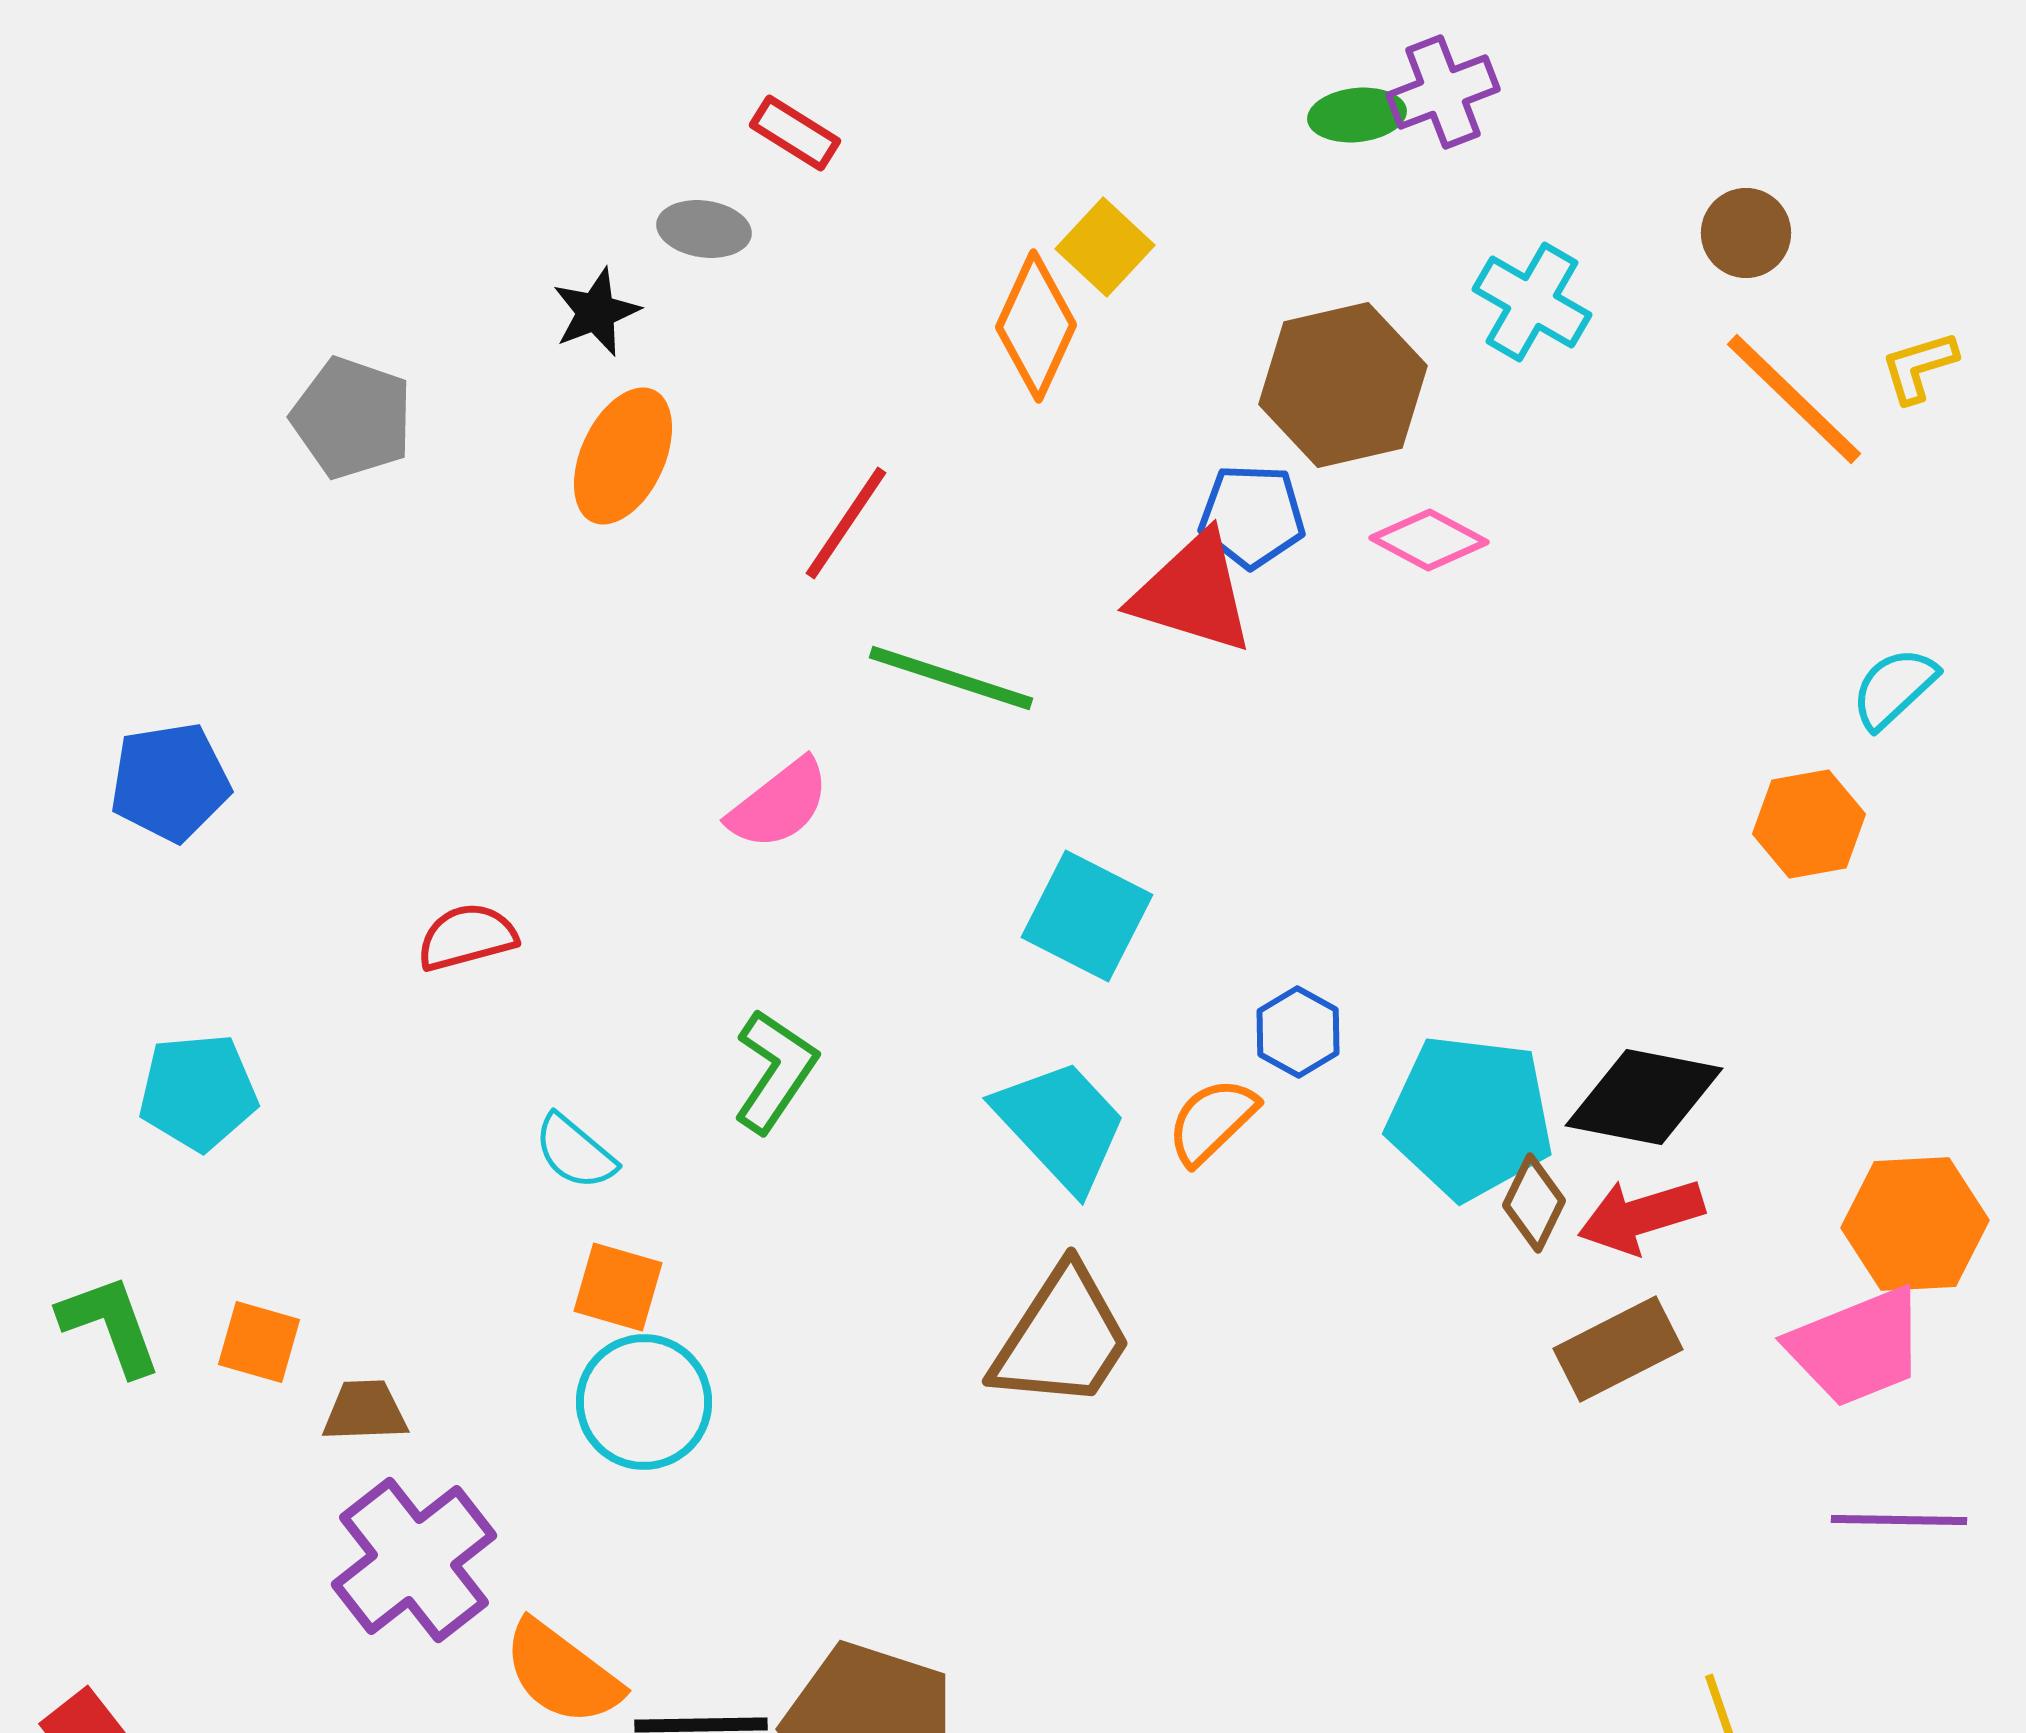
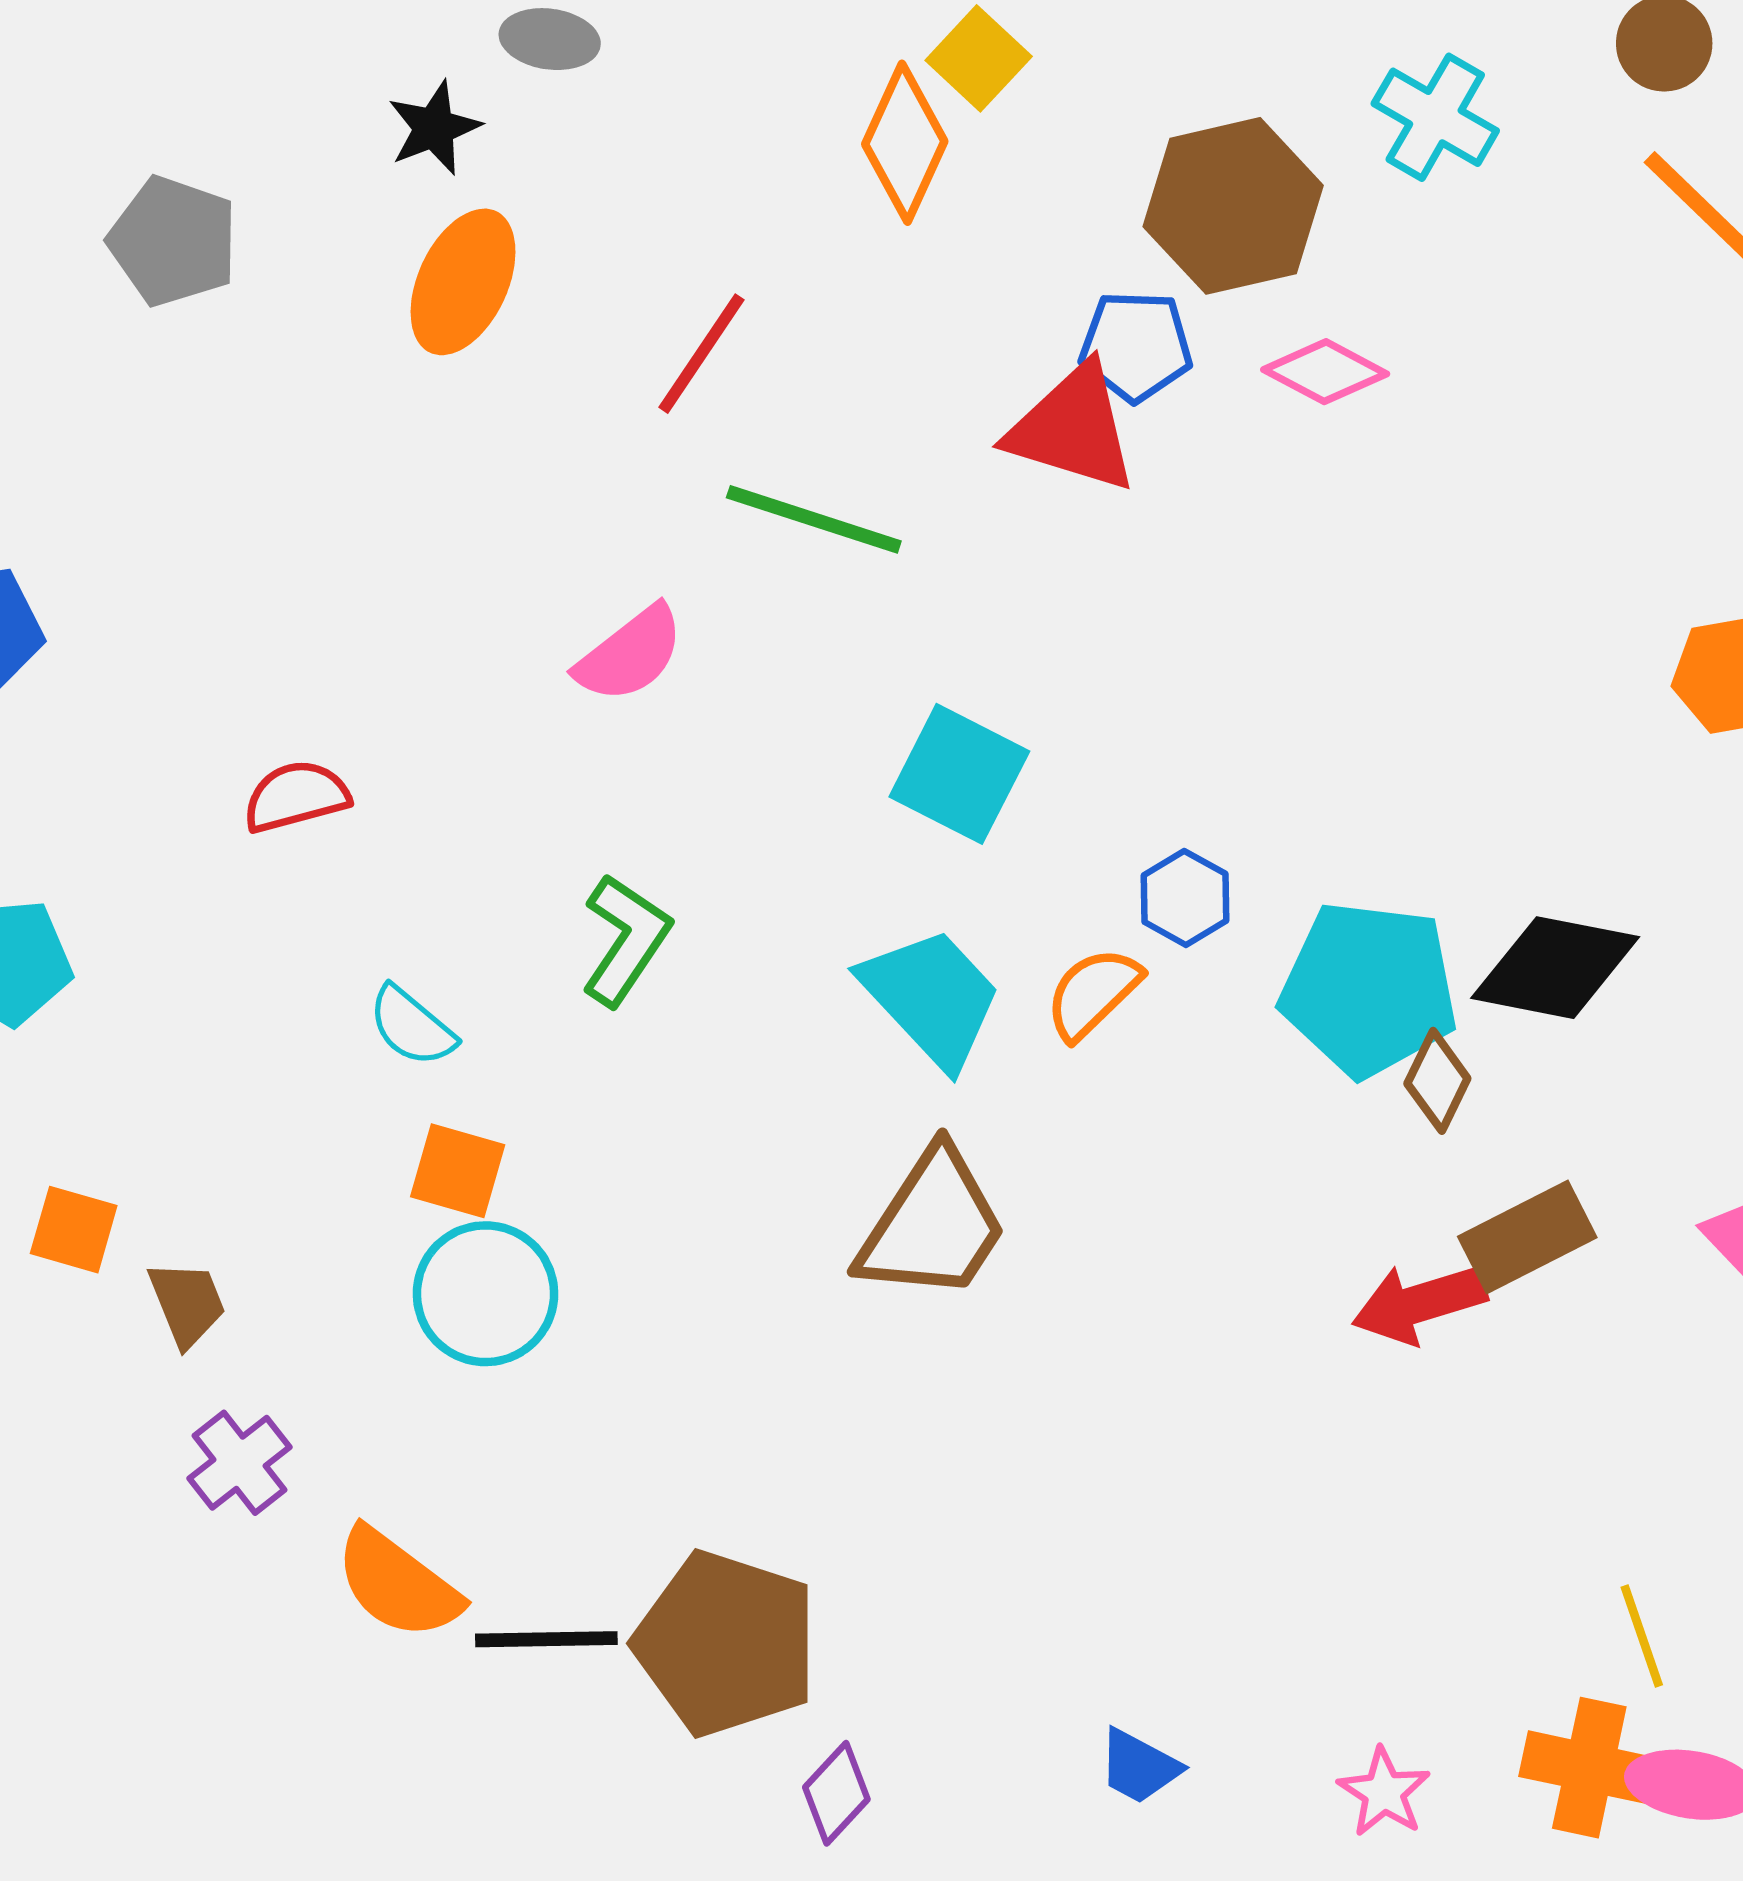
red arrow: (1641, 1216) -> (1419, 1303), moved
brown trapezoid: (365, 1411) -> (187, 1303), turned 70
purple cross: (414, 1560) -> (239, 1463), size x0.6

